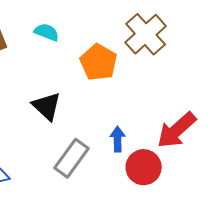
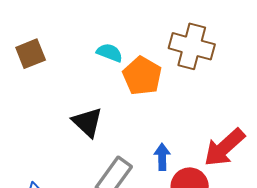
cyan semicircle: (47, 32) -> (110, 53), moved
brown cross: (146, 34) -> (192, 46), turned -33

